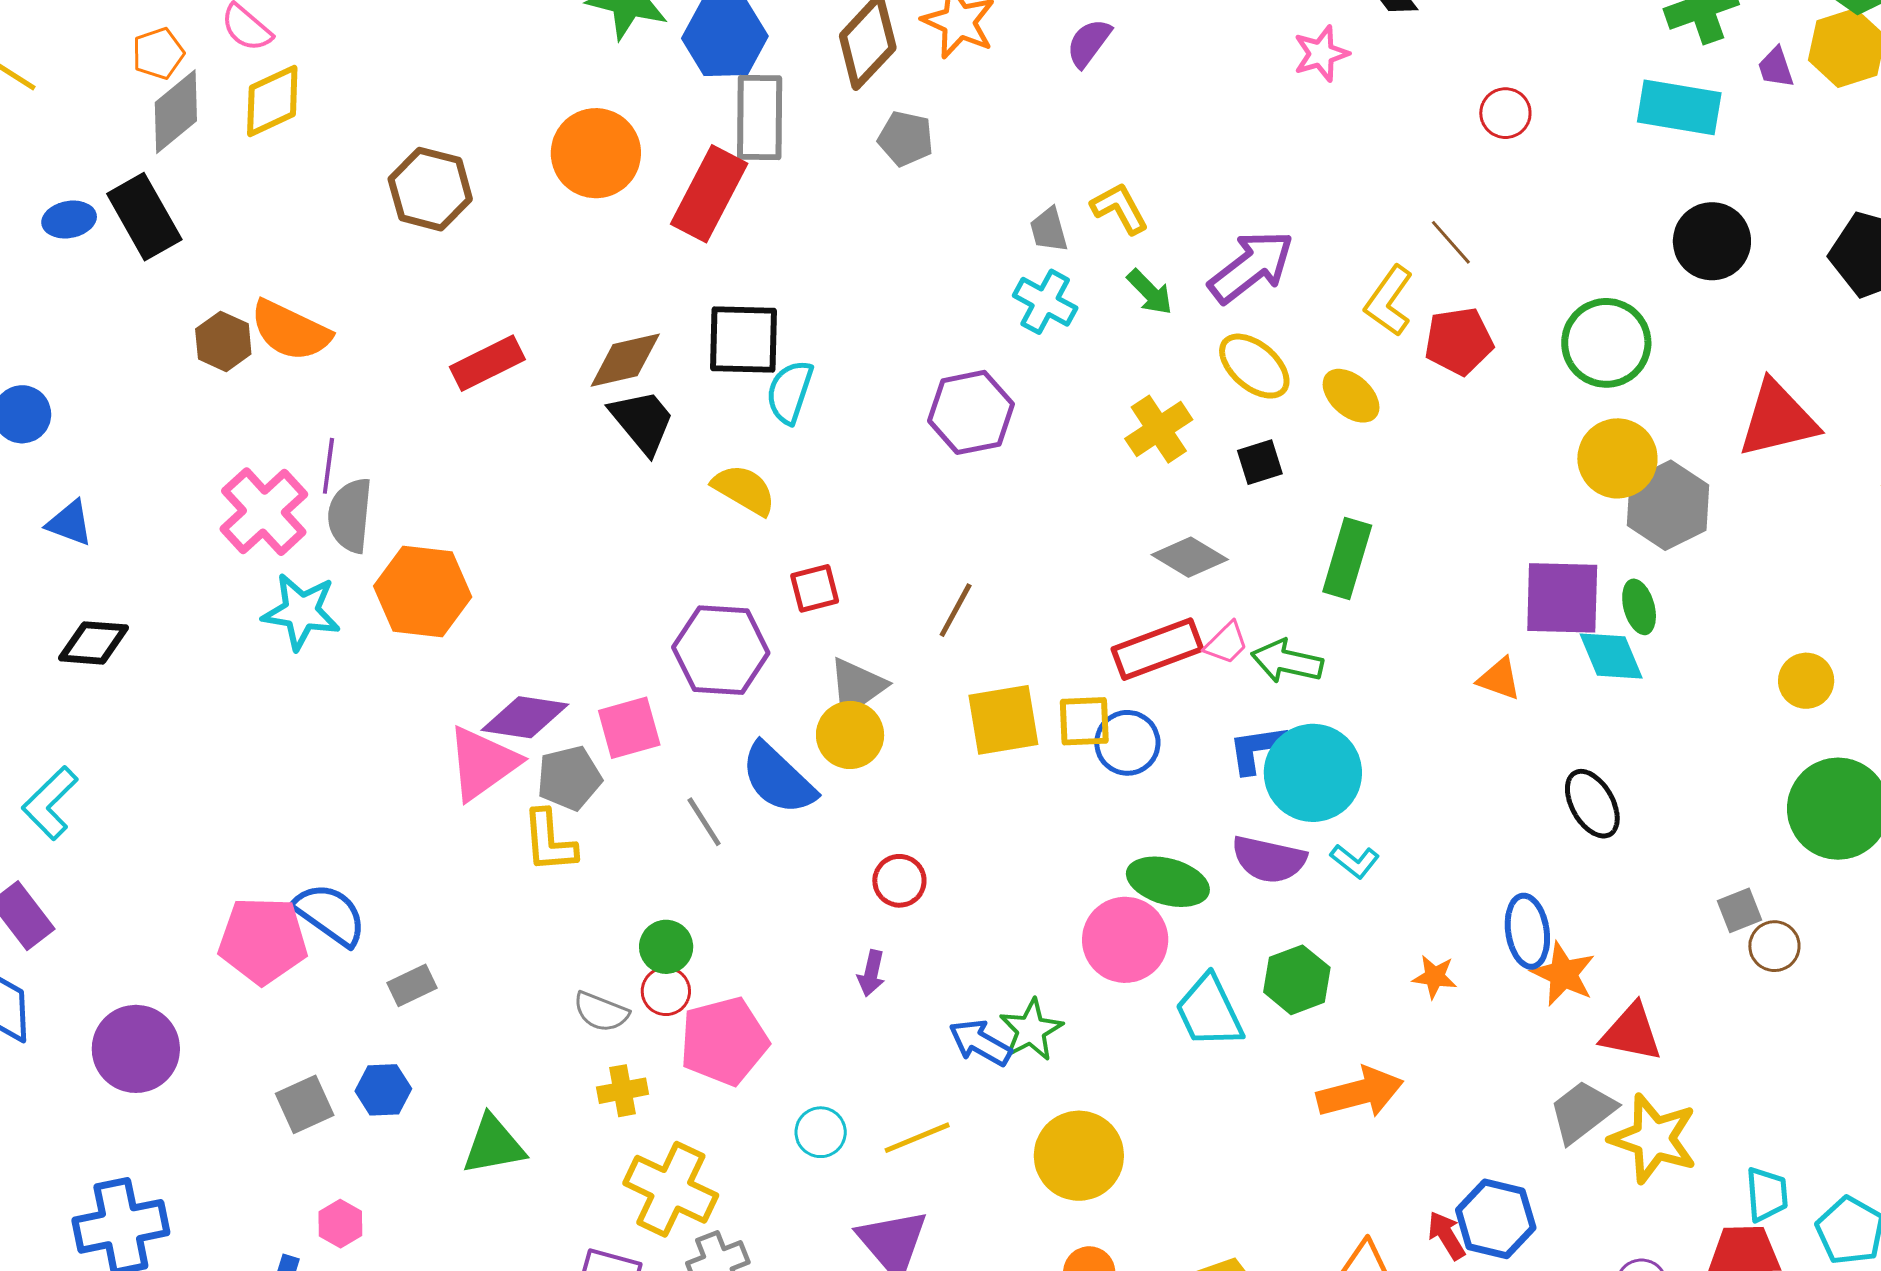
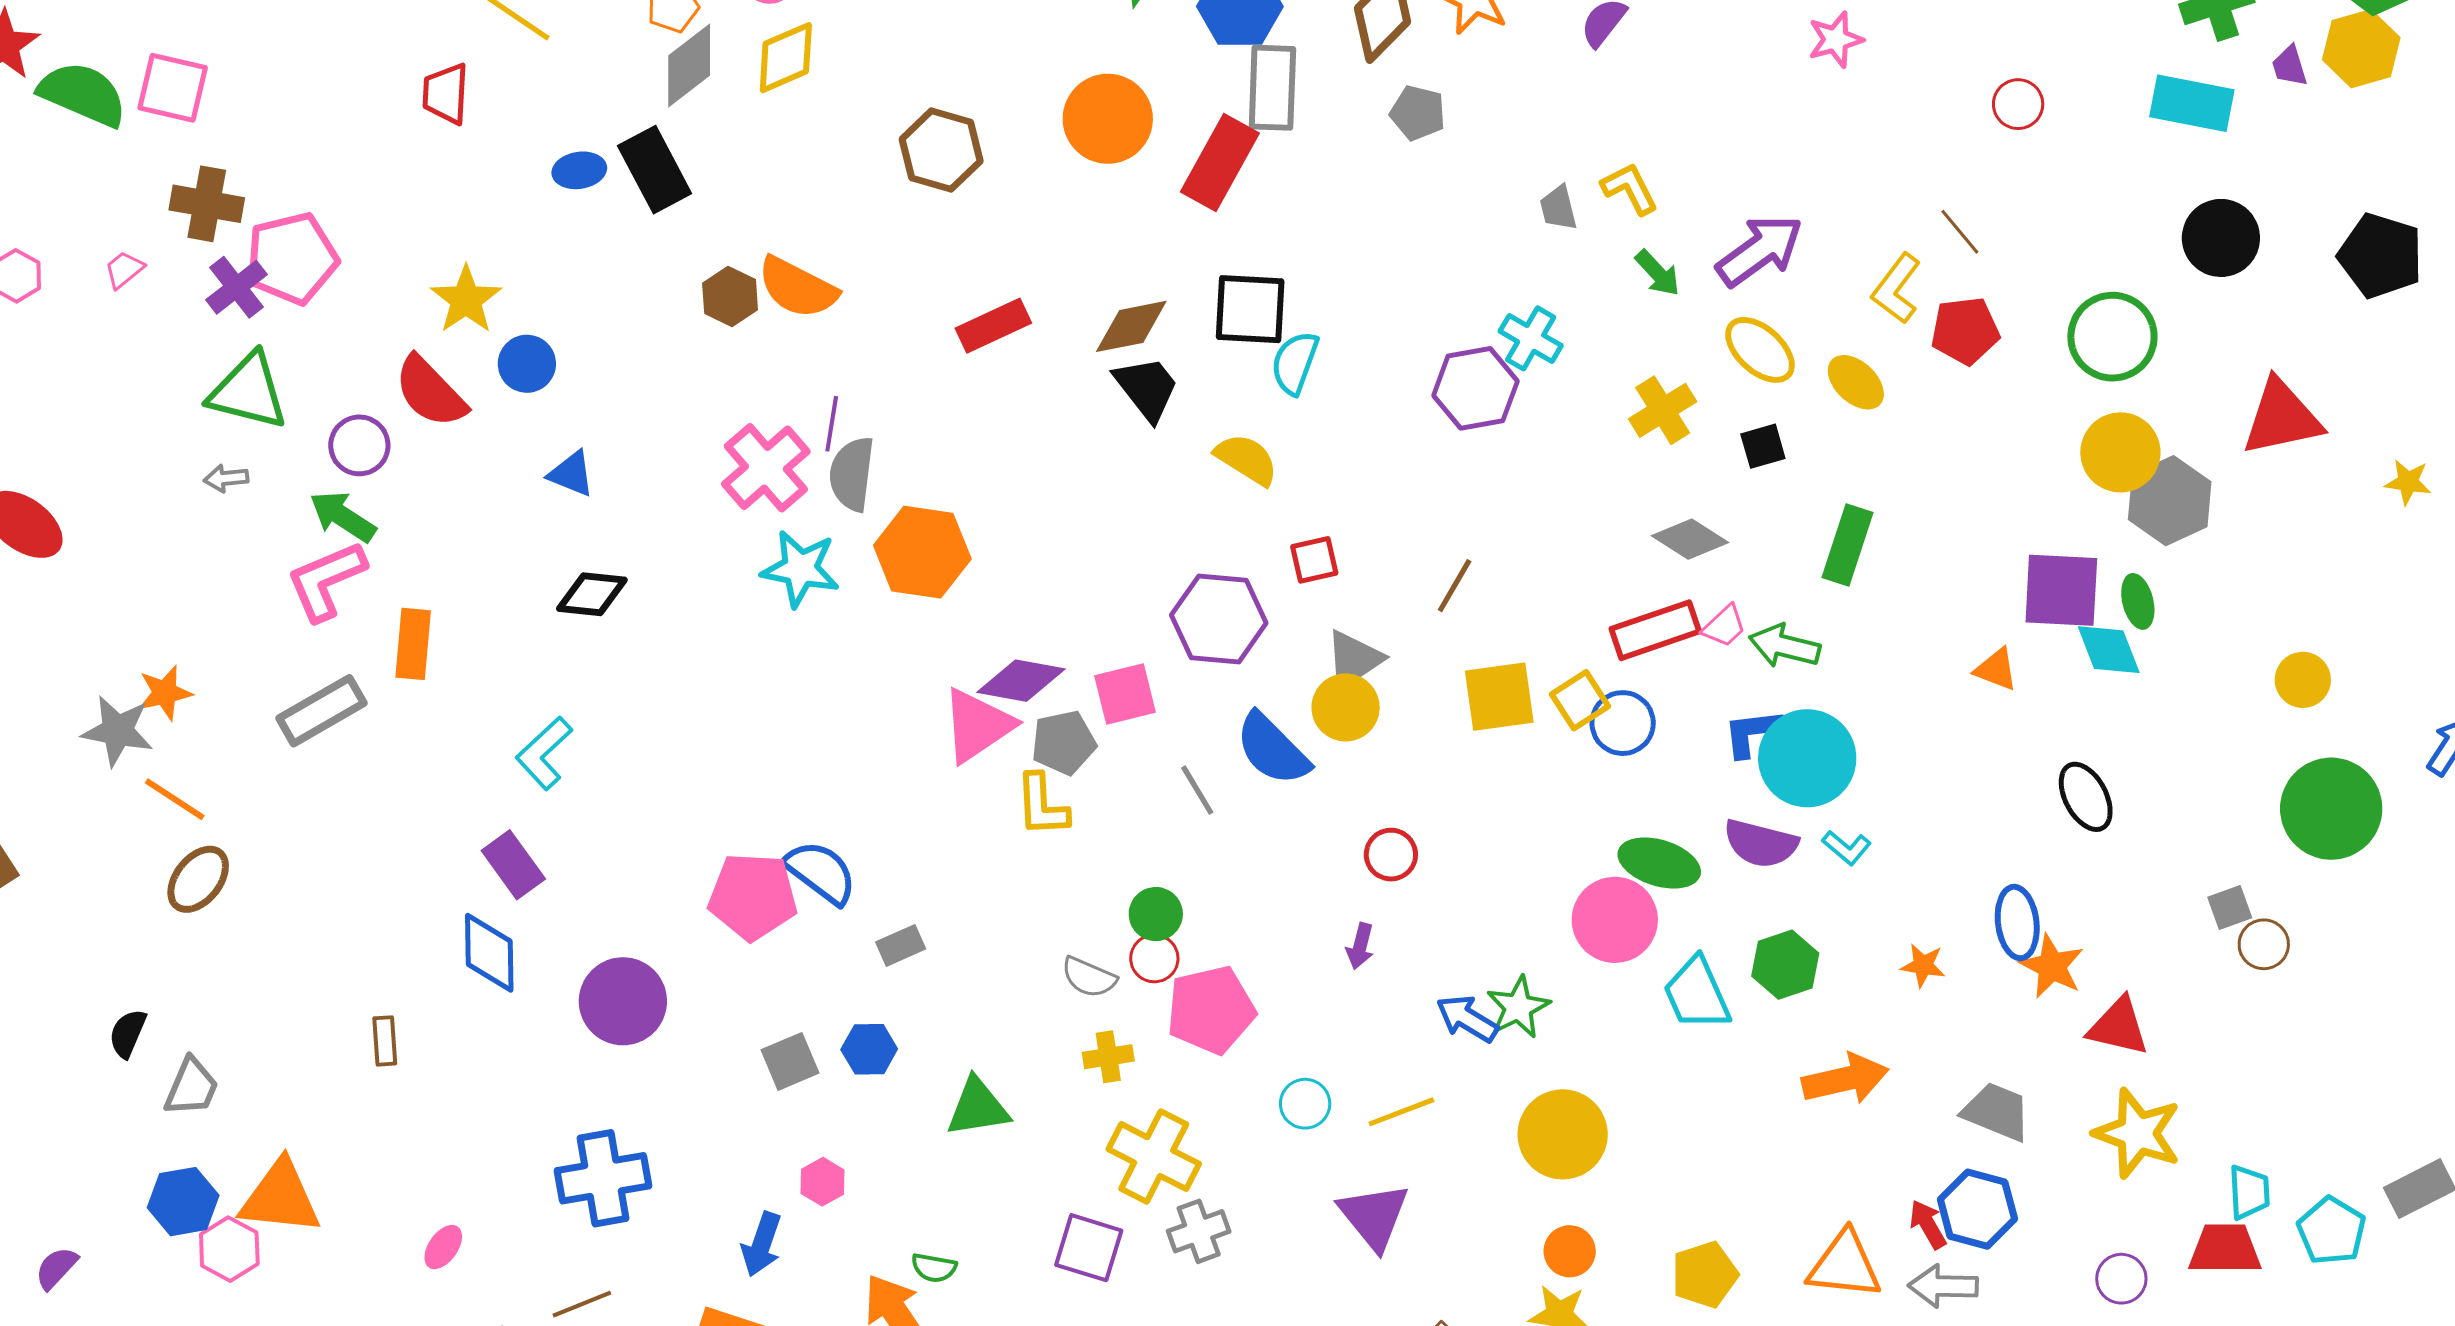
cyan cross: (1045, 302) -> (1531, 338), moved
yellow square: (1084, 721) -> (1580, 700), turned -32
gray trapezoid: (1582, 1112) -> (1997, 1112), moved, turned 58

